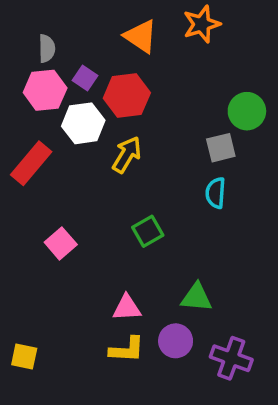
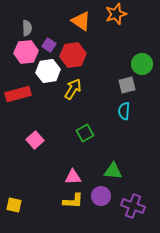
red rectangle: (31, 163) -> (18, 94), turned 35

